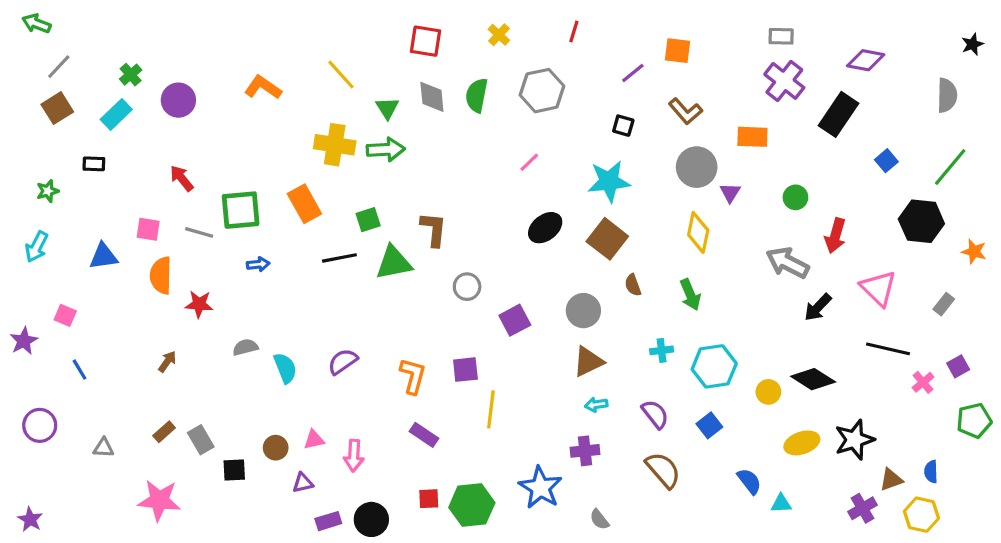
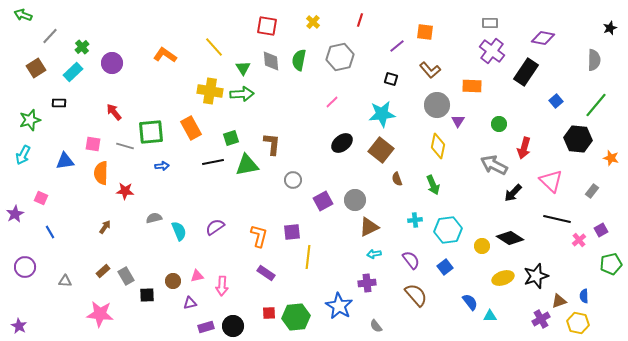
gray line: (59, 67) -> (50, 36), moved
green star: (48, 191) -> (30, 120), size x1.5
gray circle: (583, 311) -> (355, 200), moved

